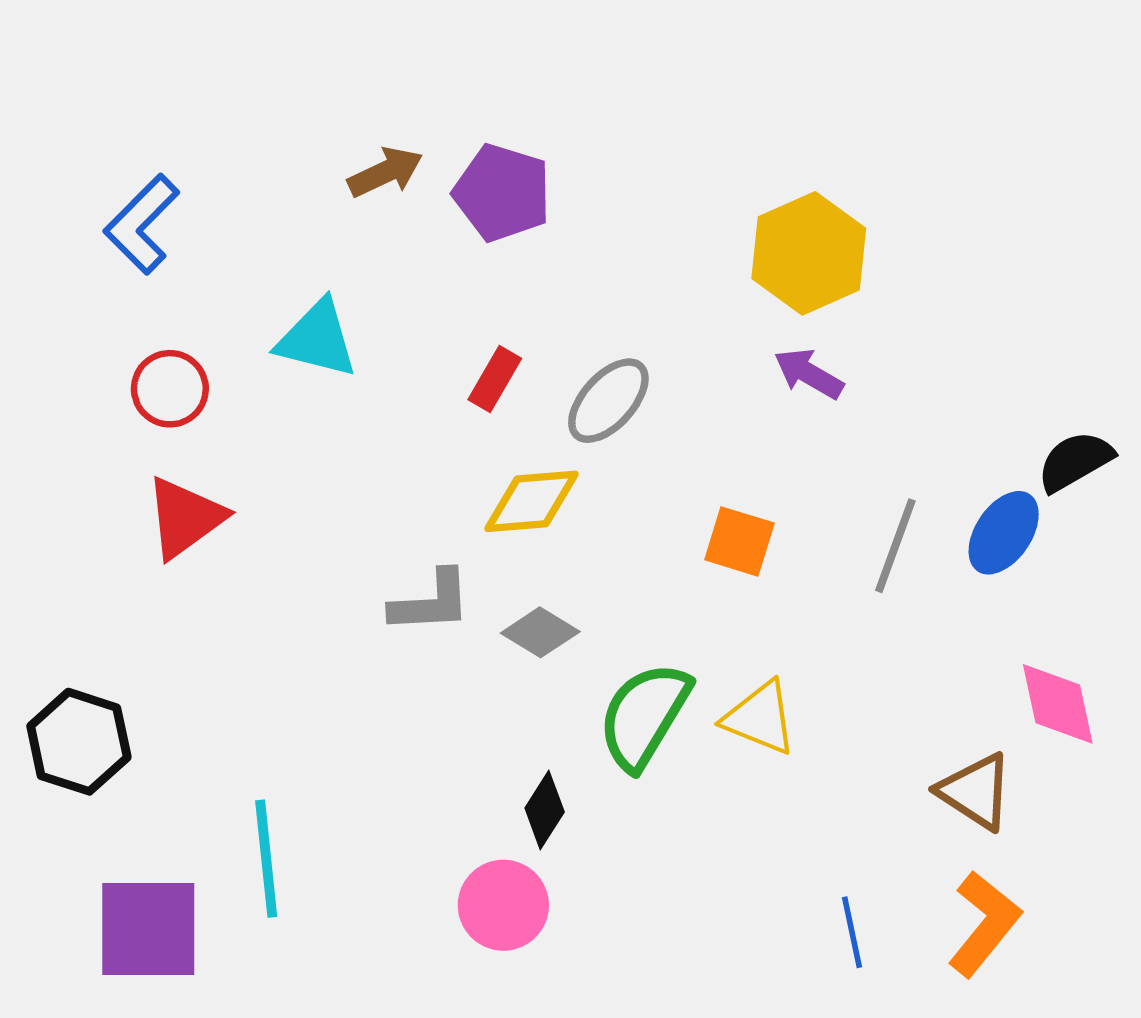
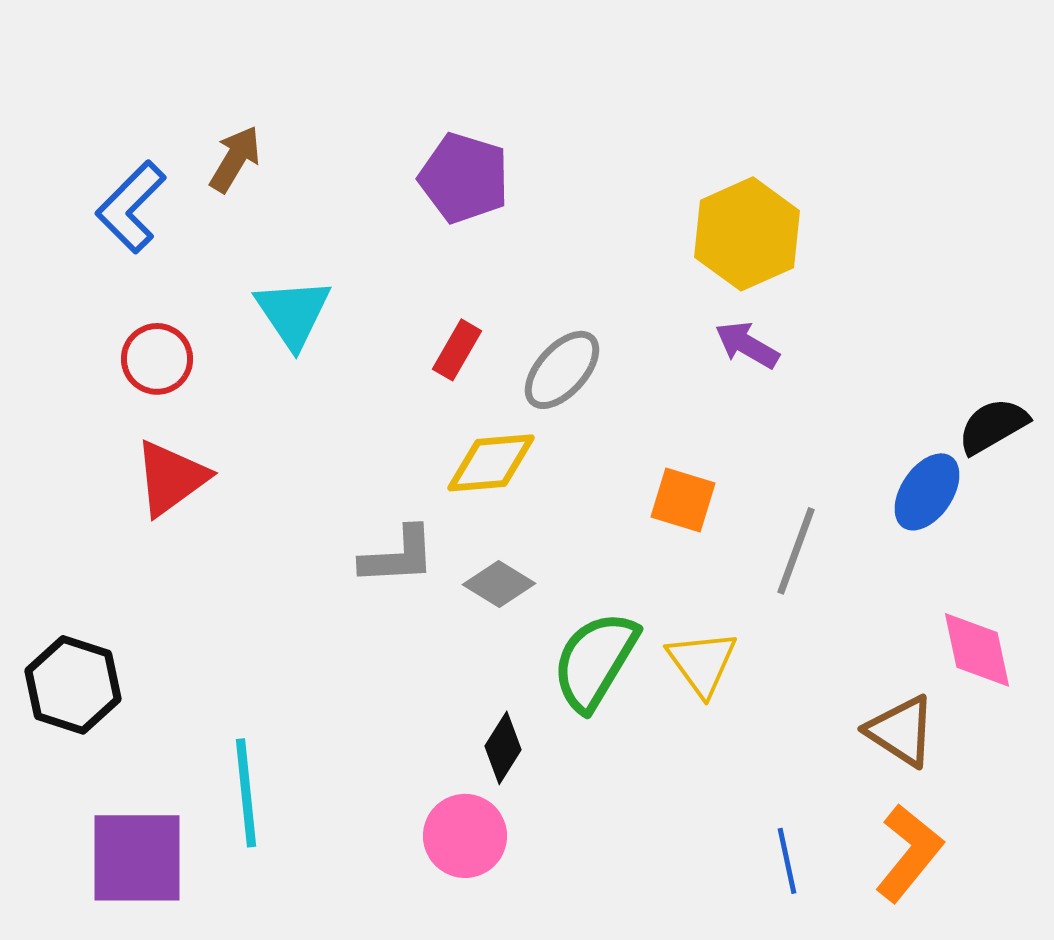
brown arrow: (385, 172) -> (235, 159), moved, turned -34
cyan triangle: (317, 339) -> (293, 313), turned 42
gray line: (895, 546) -> (796, 551), moved
yellow triangle: (760, 718) -> (702, 663), turned 32

